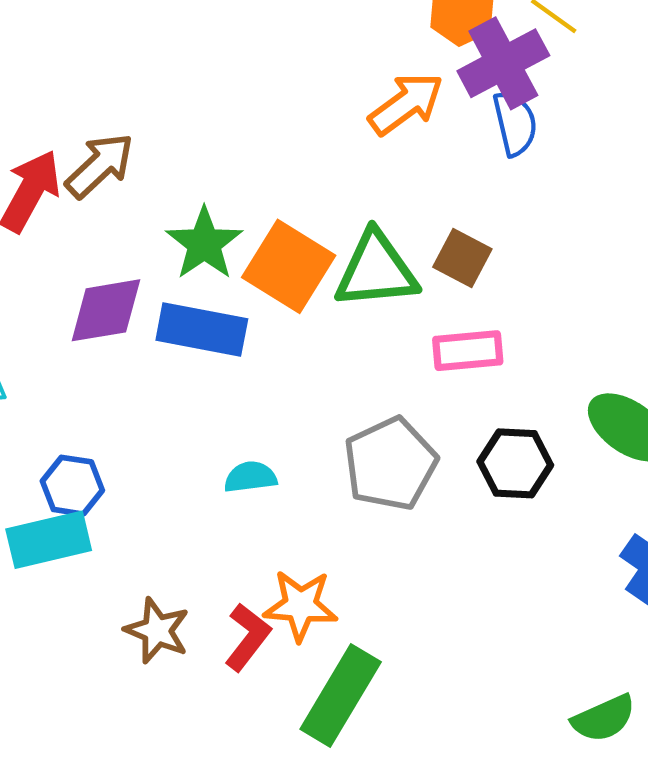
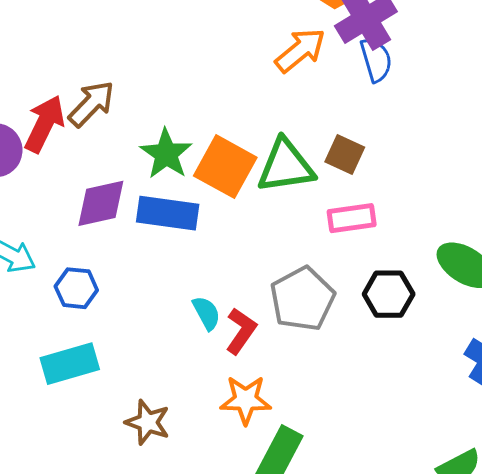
cyan semicircle: (250, 477) -> (206, 313), turned 72
blue hexagon: (72, 486) -> (76, 288), moved
red L-shape: (248, 637) -> (241, 331), moved

